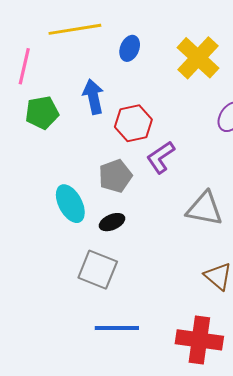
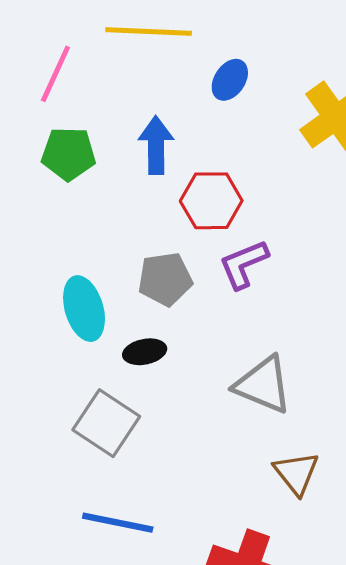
gray triangle: (205, 209) -> (263, 385), moved

